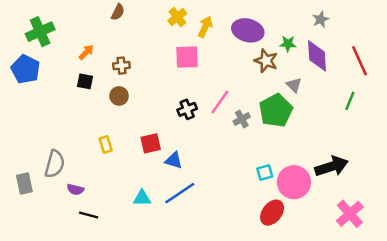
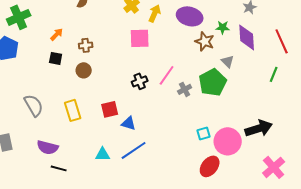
yellow rectangle: (106, 145) -> (73, 110), size x1.5
gray semicircle: (55, 164) -> (34, 105), moved, turned -45
purple semicircle: (75, 189) -> (48, 147), size x1.5

